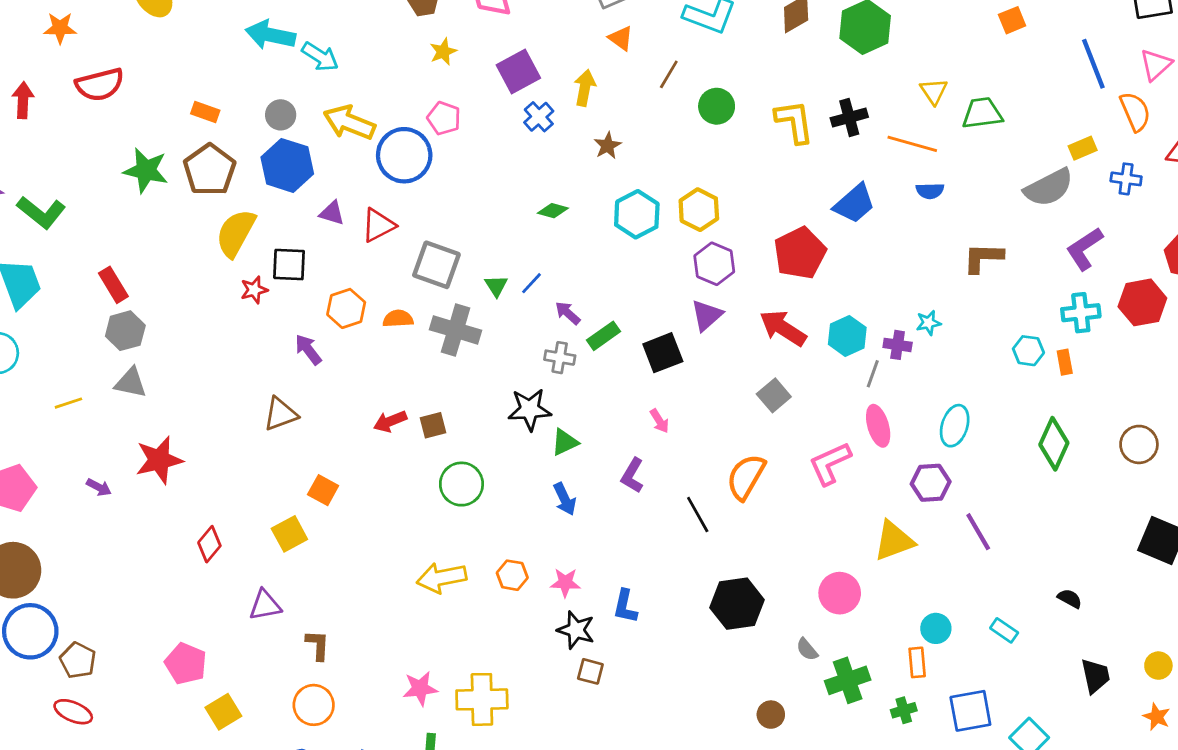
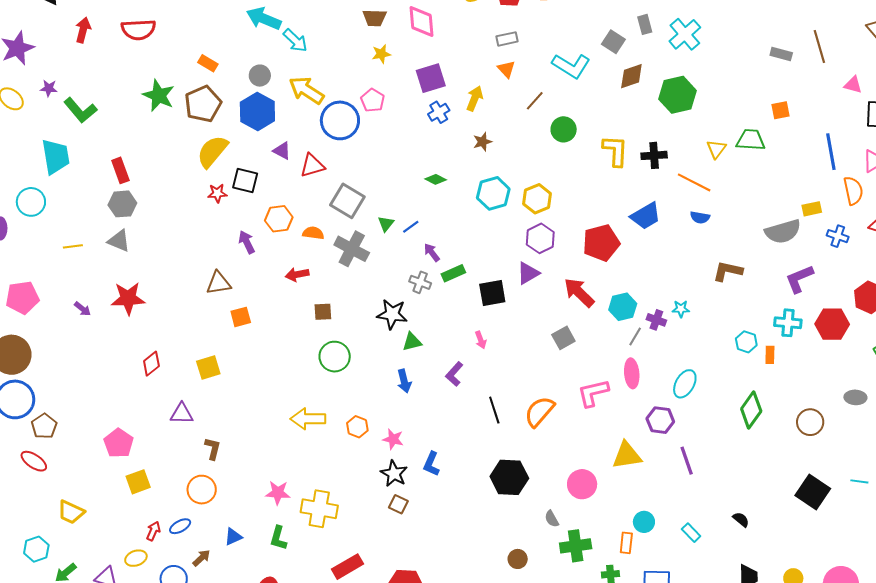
green trapezoid: (982, 113) -> (751, 140), moved
red arrow: (390, 421) -> (297, 274), moved
orange semicircle: (746, 477) -> (539, 412), moved
orange square: (323, 490) -> (241, 317), moved, turned 35

